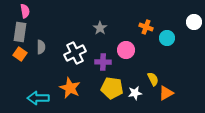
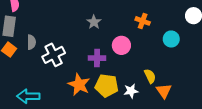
cyan circle: (167, 38) -> (171, 39), moved
white cross: (75, 53) -> (54, 55), moved
orange star: (70, 88) -> (79, 85), moved
orange triangle: (166, 93) -> (164, 91), turned -35

